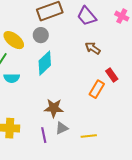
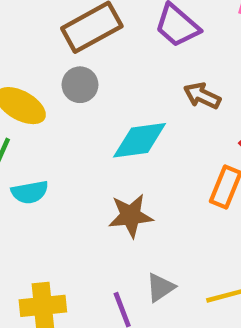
cyan diamond: (45, 63) -> (140, 140), moved, turned 45
brown star: (54, 108) -> (131, 216), moved

